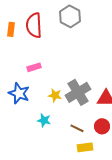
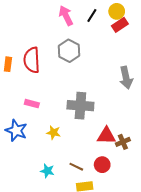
pink rectangle: (34, 67) -> (32, 104), turned 32
gray cross: (78, 92) -> (80, 106), moved, turned 35
cyan star: (44, 120) -> (47, 171), moved

